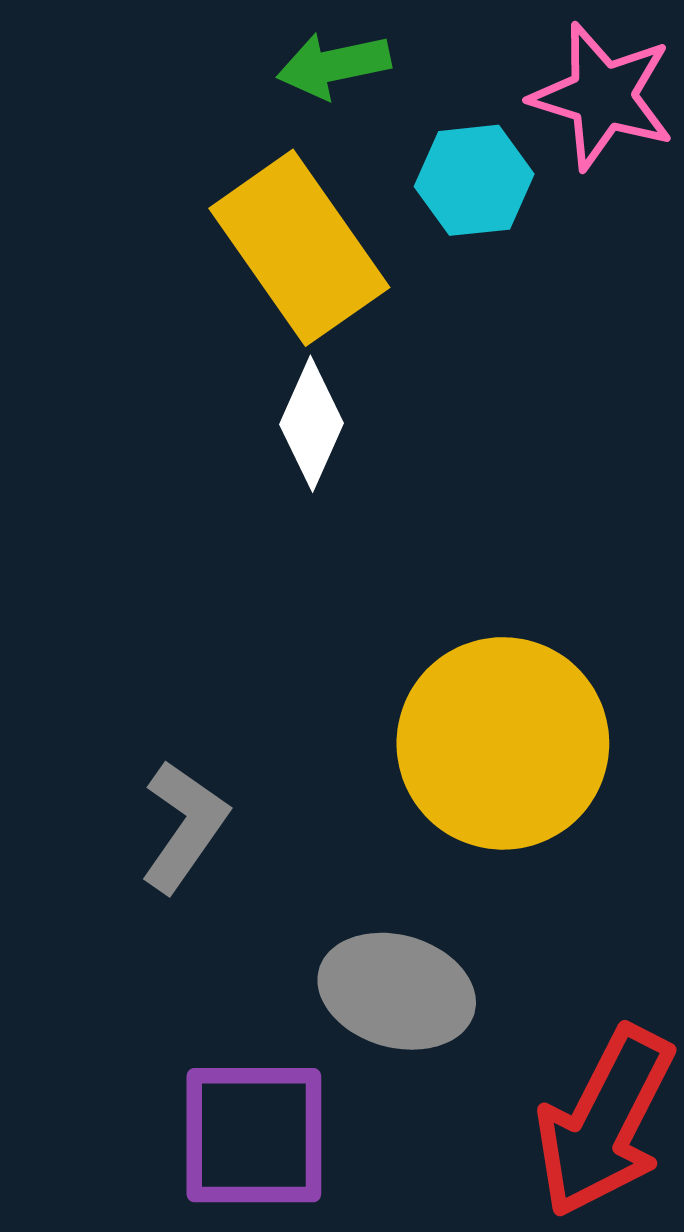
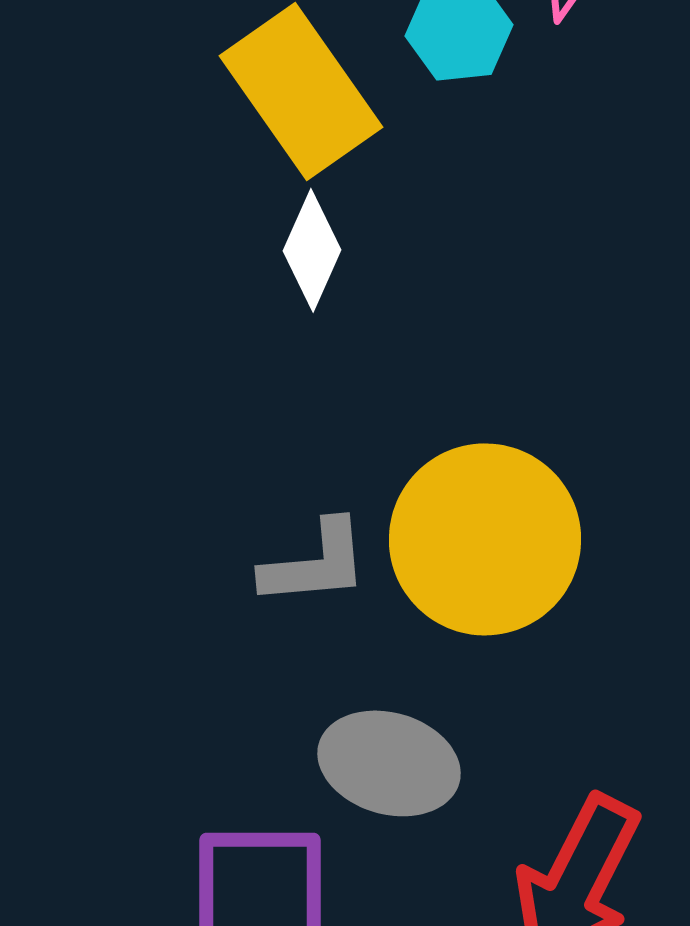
gray L-shape: (184, 826) -> (315, 563), moved, turned 50

